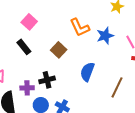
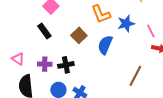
blue semicircle: (87, 72) -> (105, 45), moved
purple cross: (27, 88) -> (45, 64), moved

